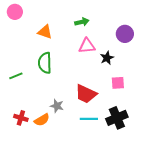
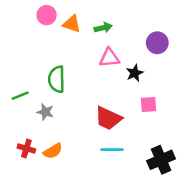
pink circle: (15, 12) -> (47, 15), moved
orange triangle: (45, 32) -> (72, 24), moved
gray star: (57, 106) -> (45, 112), moved
black cross: (117, 118) -> (161, 160), moved

